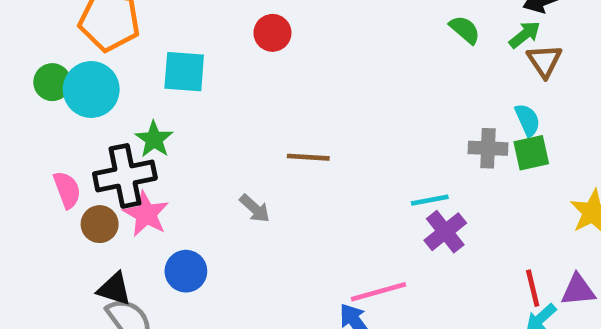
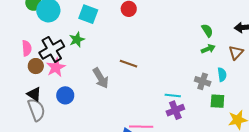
green arrow: (525, 35) -> (208, 49), moved
green star: (154, 139) -> (77, 40), moved
green square: (531, 153) -> (217, 101), moved
black cross: (125, 176) -> (52, 49), turned -35
gray arrow: (255, 209) -> (101, 78), size x1.5

